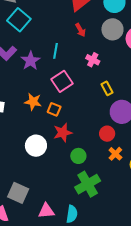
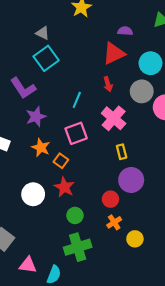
pink cross: (93, 60) -> (114, 118), size x1.6
purple star: (30, 61) -> (36, 117), moved
red star: (63, 133) -> (64, 187), turned 30

